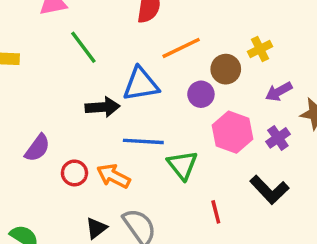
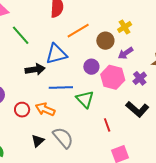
purple arrow: (279, 92) -> (126, 53), moved
purple circle: (201, 94) -> (91, 67), moved

